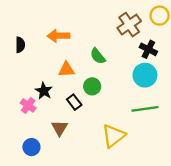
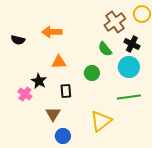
black semicircle: (20, 45) -> (18, 40), turned 104
green semicircle: (98, 56) -> (105, 49), moved
green circle: (92, 86) -> (92, 73), moved
black rectangle: (74, 102) -> (66, 91), turned 32
blue circle: (31, 147) -> (63, 136), moved

